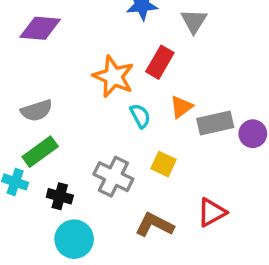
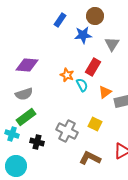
purple diamond: (40, 28) -> (27, 65), moved
orange star: (113, 77) -> (67, 75), size x0.6
cyan semicircle: (140, 116) -> (82, 85), moved
cyan circle: (74, 239) -> (16, 166), moved

